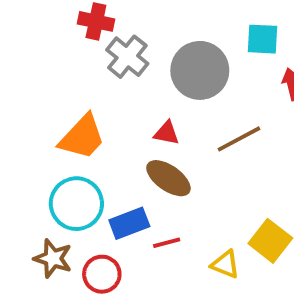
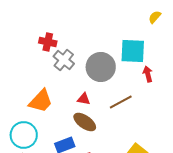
cyan square: (263, 39) -> (133, 51), size x1.5
cyan circle: (76, 204) -> (24, 135), moved

